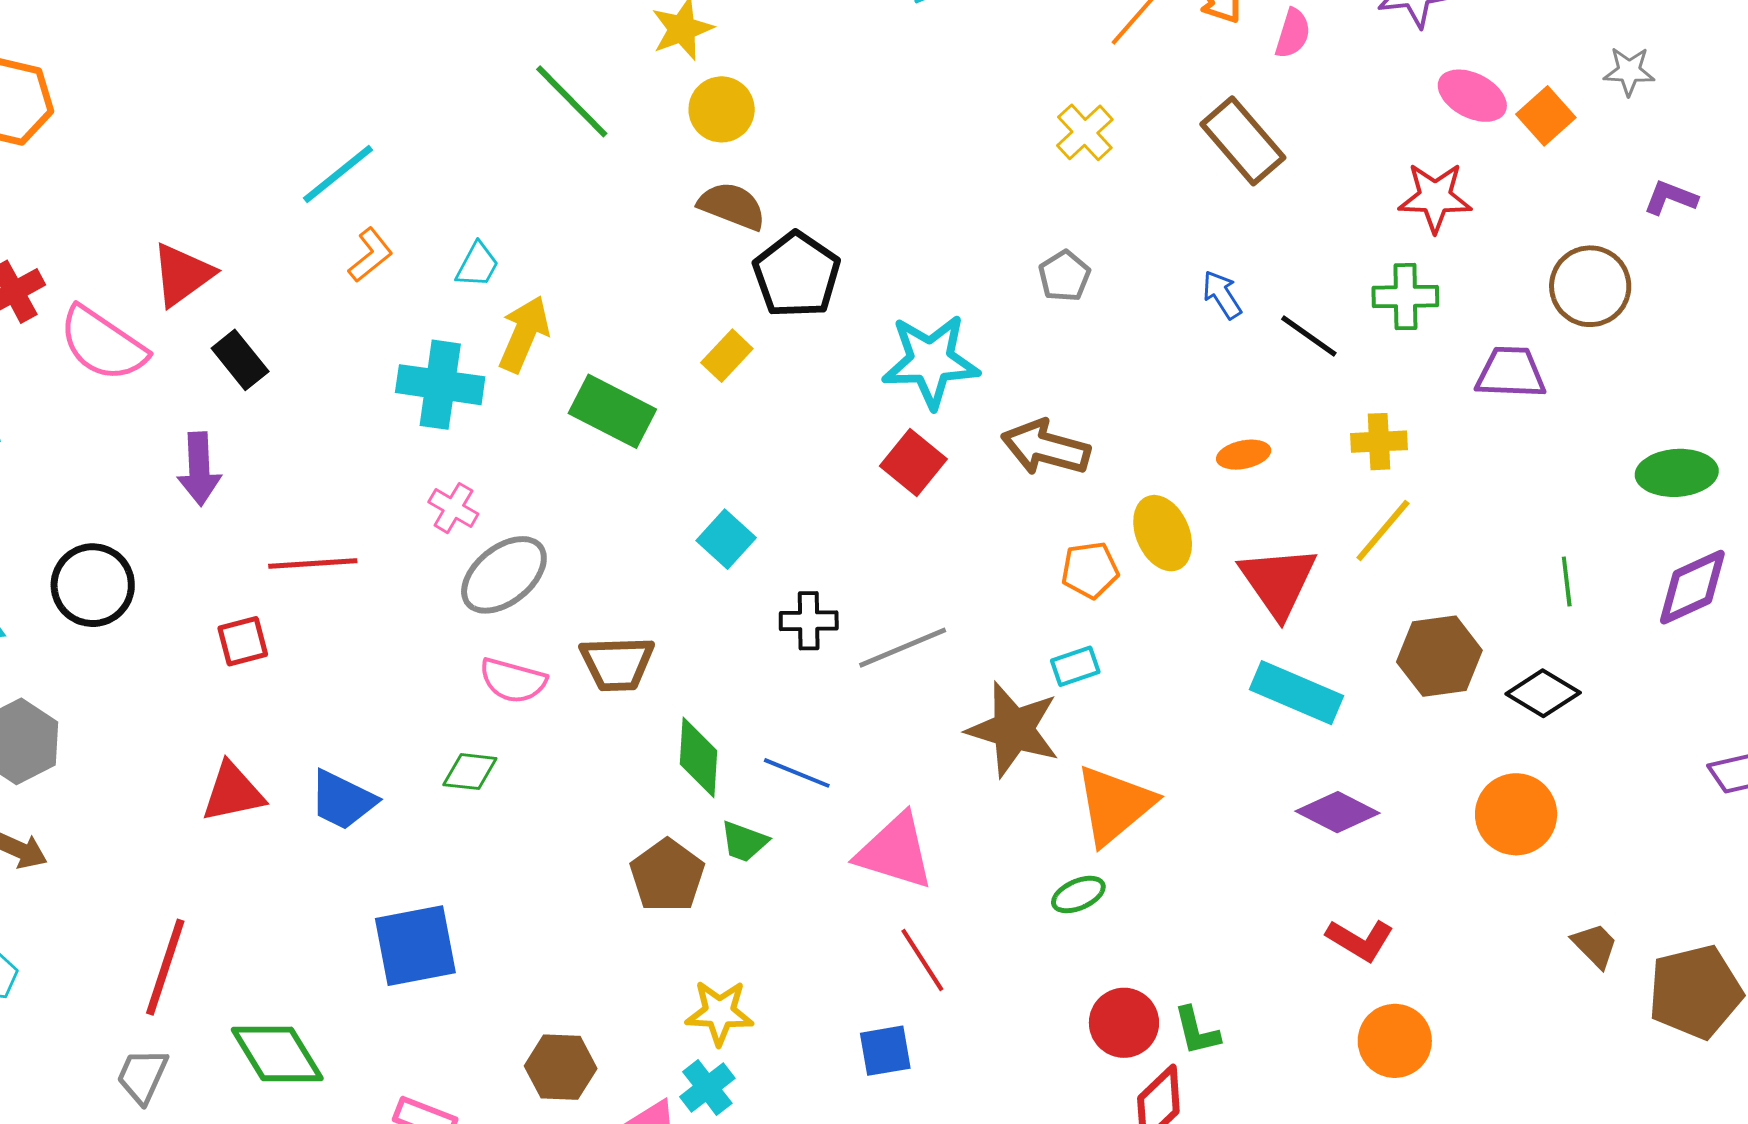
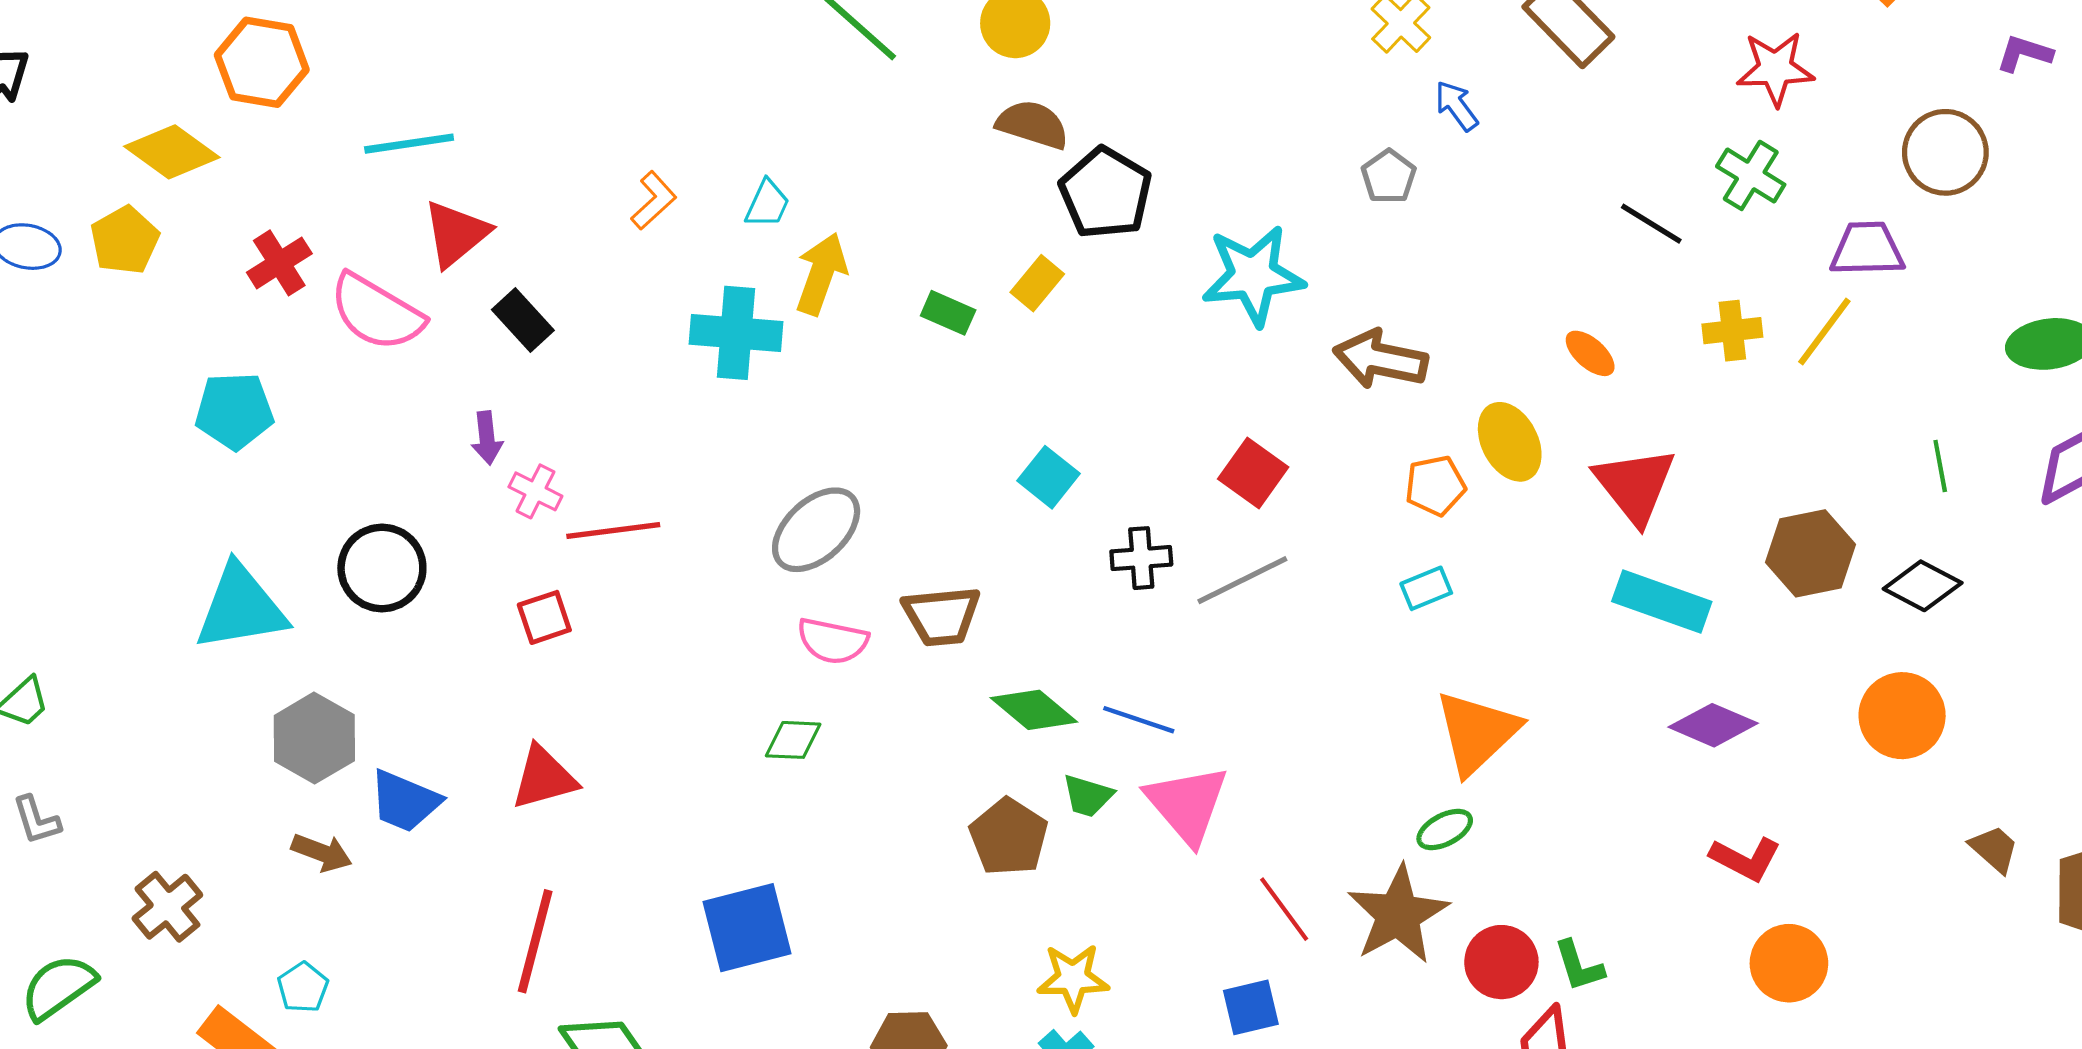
cyan line: (338, 174) -> (409, 144), moved, turned 34
blue arrow: (1222, 295) -> (1456, 106), moved
green cross: (1405, 297) -> (1751, 175), turned 36
green rectangle: (612, 411) -> (948, 313), moved, size x0.6
orange ellipse: (1244, 455) -> (1590, 353), turned 57
red square: (913, 462) -> (1253, 473), moved
purple arrow: (199, 469) -> (487, 438), size x0.7
pink cross: (453, 508) -> (535, 491), moved
yellow line: (1383, 531) -> (1824, 331), moved
brown star: (1013, 729) -> (1398, 915), moved, turned 30
green diamond: (698, 757) -> (1034, 710), turned -50
blue trapezoid: (343, 800) -> (405, 801), moved
pink triangle: (895, 852) -> (1187, 804), moved, turned 36
red line: (165, 967) -> (535, 941), moved

